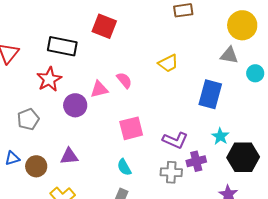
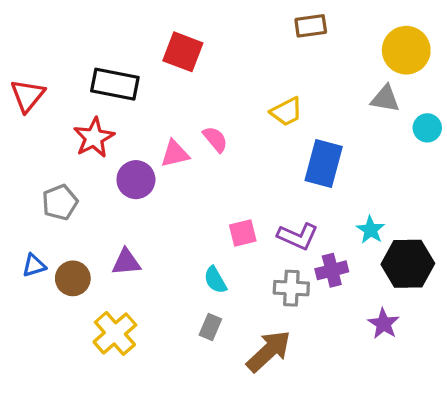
blue rectangle: (210, 94) -> (324, 163), moved
pink square: (131, 128) -> (243, 233), moved, size x0.7

